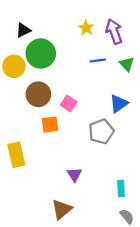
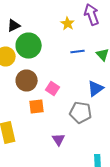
purple arrow: (114, 31) -> (92, 14), moved
gray pentagon: (101, 131) -> (81, 112), turned 30
purple triangle: (74, 175) -> (59, 140), moved

